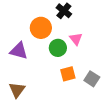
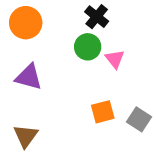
orange circle: (41, 28) -> (26, 23), moved
green circle: (58, 48) -> (88, 47), moved

